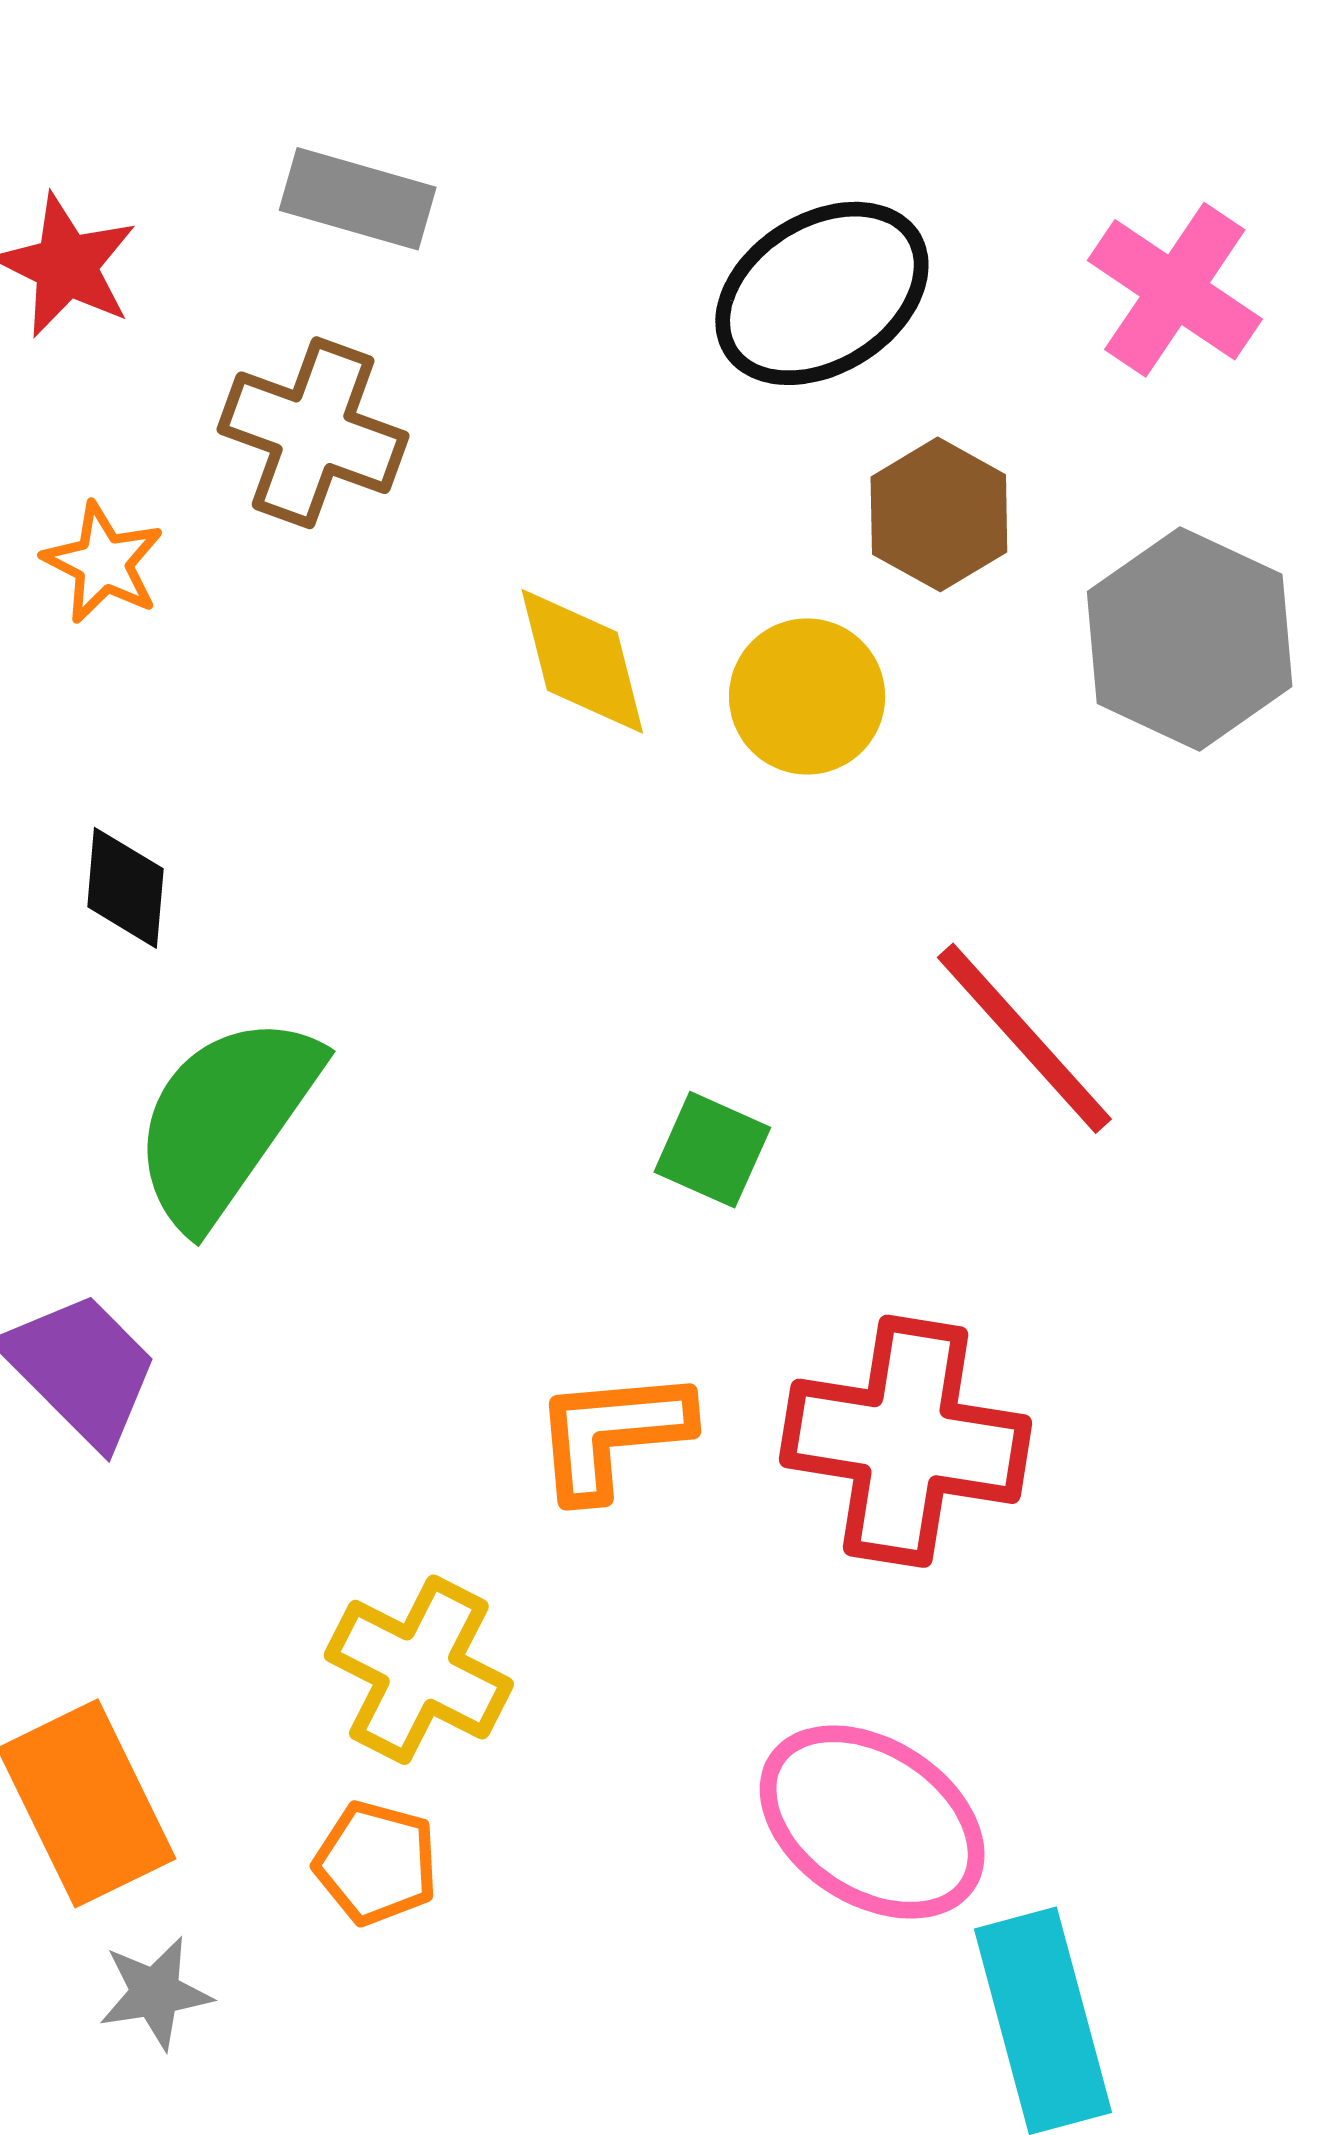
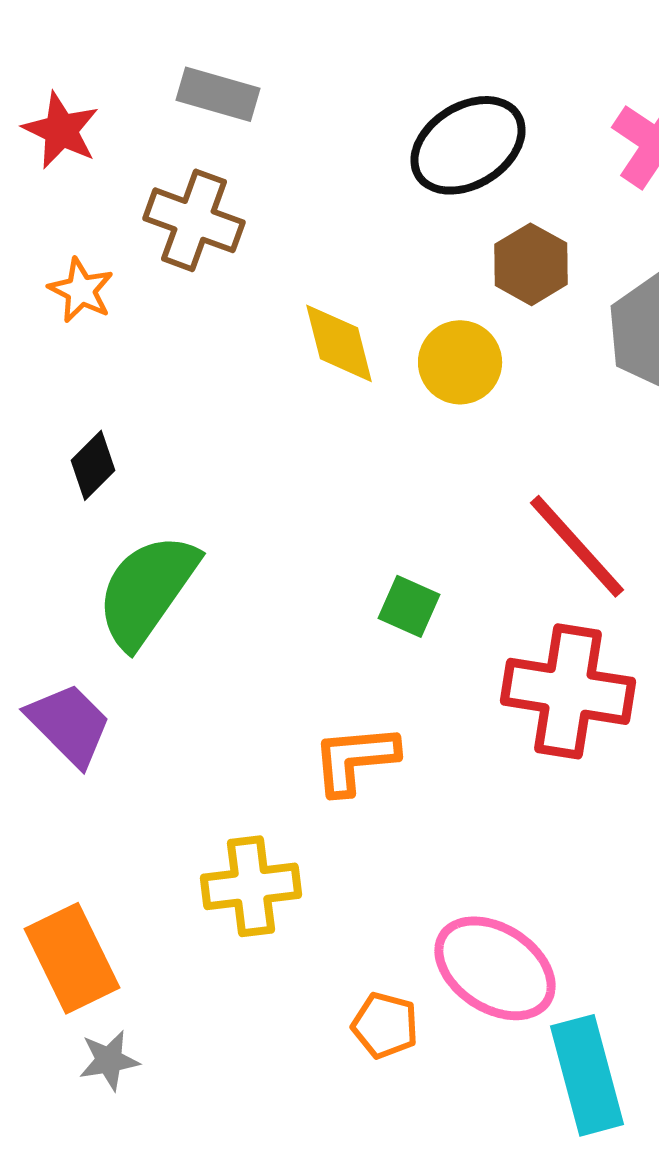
black diamond: (125, 888) -> (93, 465), turned 40
red cross: (906, 1441) -> (568, 691), moved
yellow cross: (419, 1670) -> (251, 886), turned -34
orange pentagon: (376, 1863) -> (385, 1025), moved

